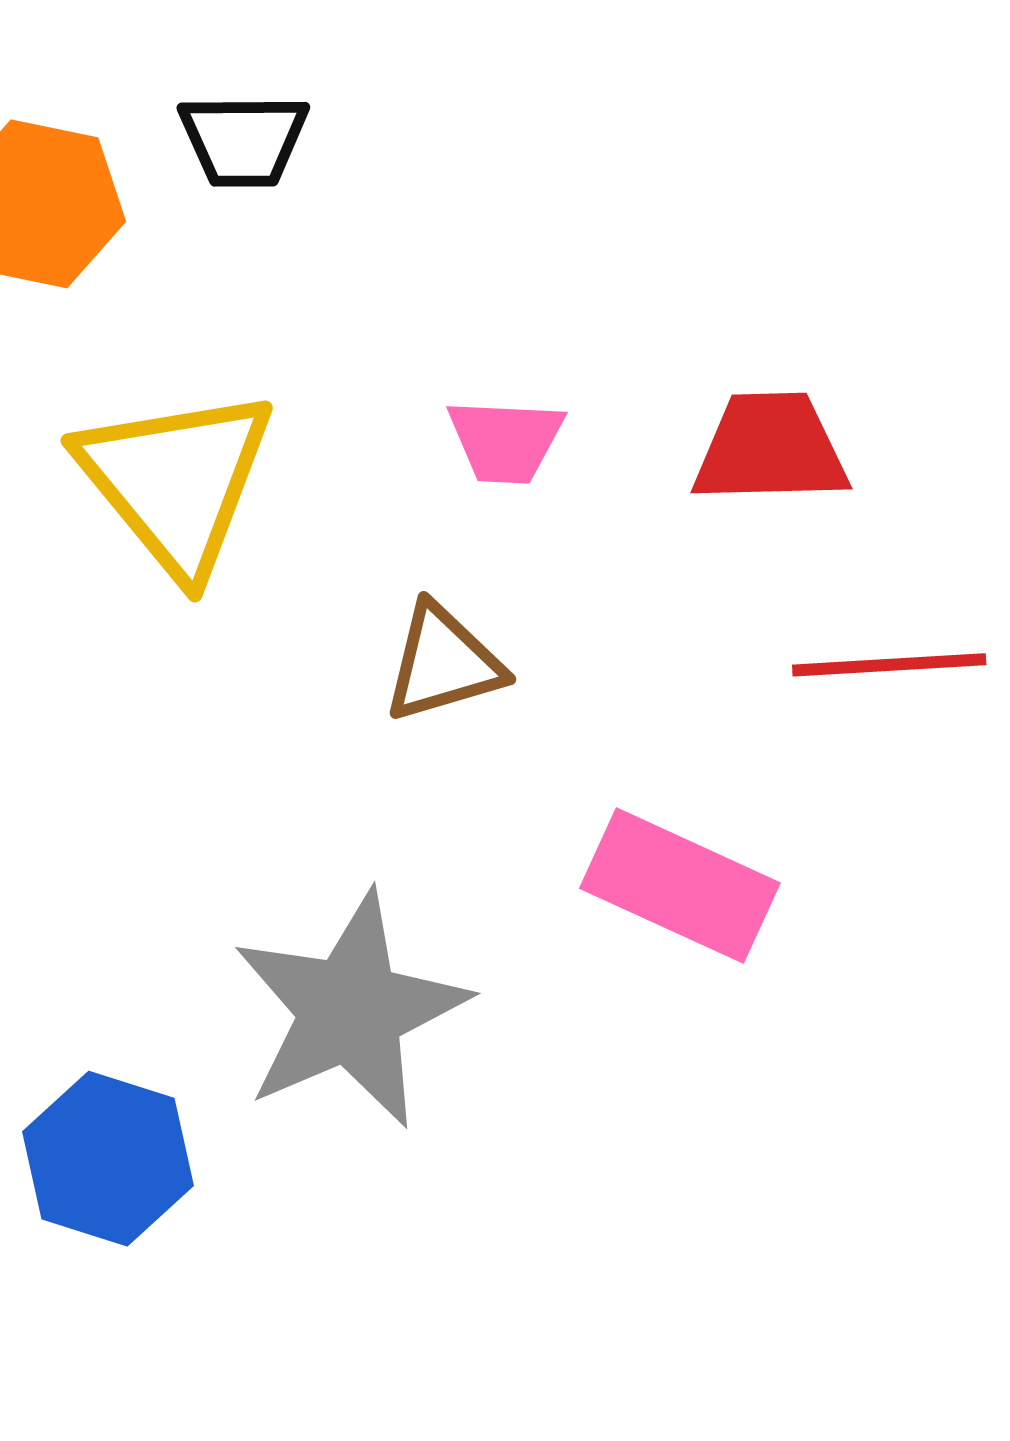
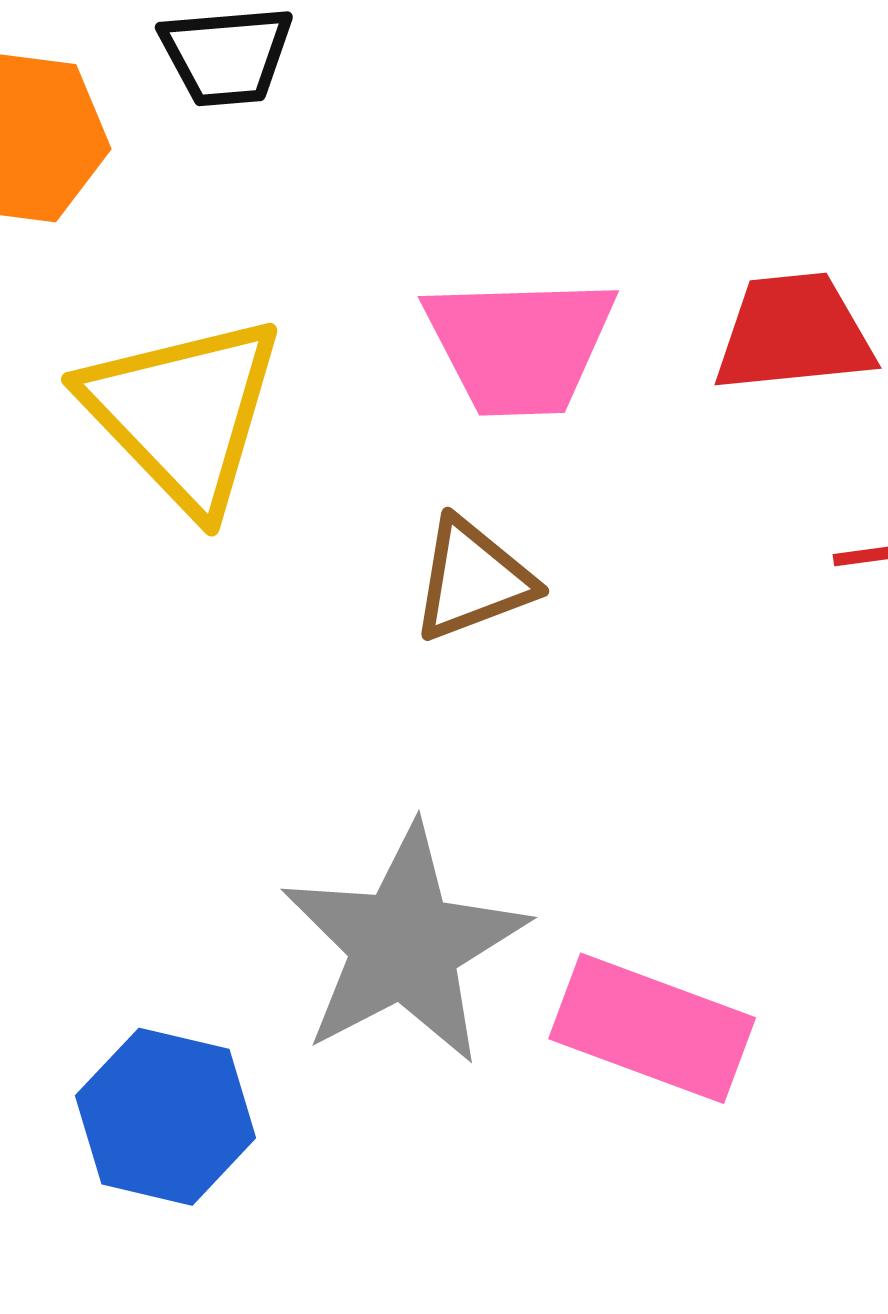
pink trapezoid: (506, 441) -> (520, 345), size x1.6
pink rectangle: (680, 886) -> (652, 1028), moved

